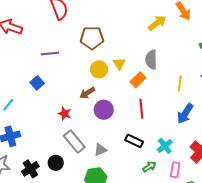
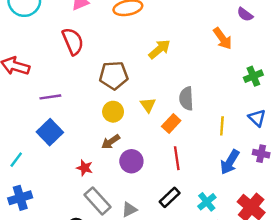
yellow arrow: (157, 23) -> (159, 49), moved
purple line: (50, 54) -> (50, 97), moved
yellow circle: (99, 69) -> (113, 112), moved
blue square: (37, 83) -> (50, 132), size x1.5
black rectangle: (134, 141) -> (170, 197), turned -66

